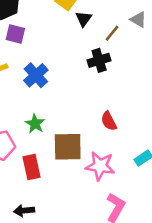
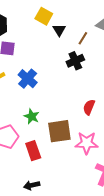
red semicircle: (109, 121) -> (89, 107), turned 56

